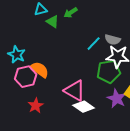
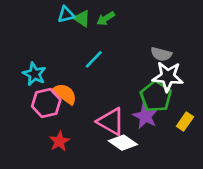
green triangle: (53, 22) -> (82, 18), moved
cyan line: (94, 44) -> (94, 59), moved
green pentagon: (109, 72) -> (156, 96), turned -30
purple star: (117, 99) -> (145, 116), moved

